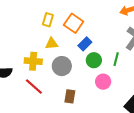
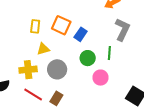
blue rectangle: (85, 44) -> (81, 34), moved
brown rectangle: (70, 96) -> (56, 98), moved, turned 32

